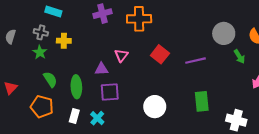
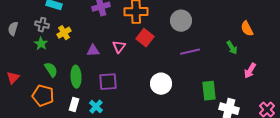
gray circle: (224, 33) -> (181, 21), moved
yellow cross: (64, 41) -> (64, 33), turned -32
red square: (160, 54) -> (145, 38), moved
purple triangle: (101, 69) -> (93, 51), moved
green rectangle: (202, 101) -> (209, 91), moved
white circle: (155, 107) -> (161, 84), moved

